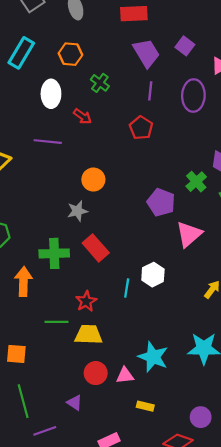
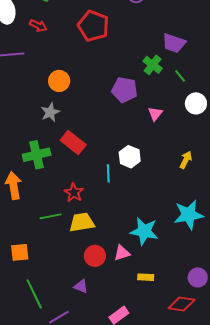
red pentagon: (141, 128) -> (93, 26), size x1.4
pink triangle: (189, 234) -> (155, 114), size x0.6

